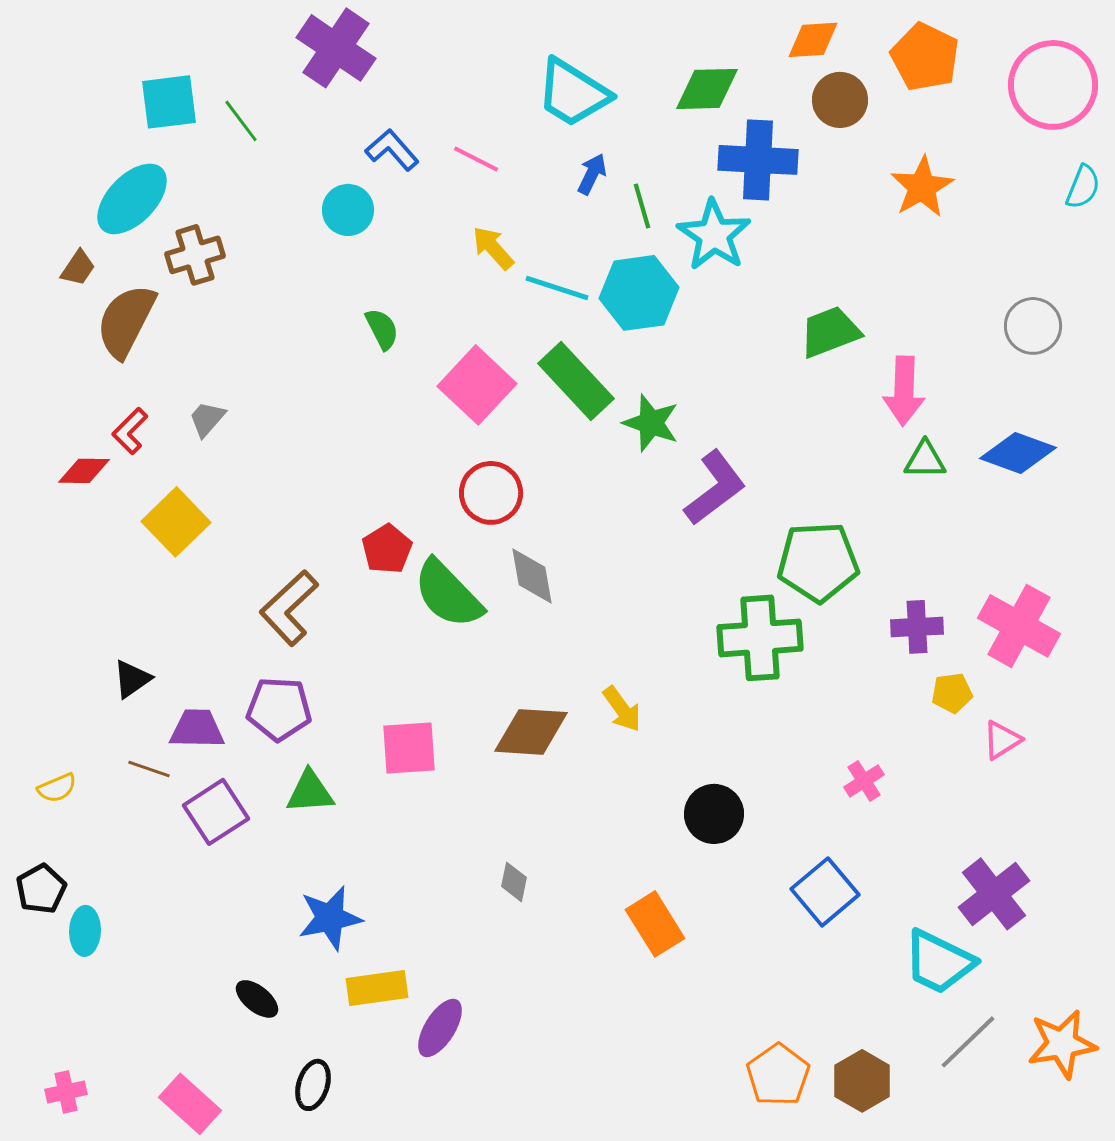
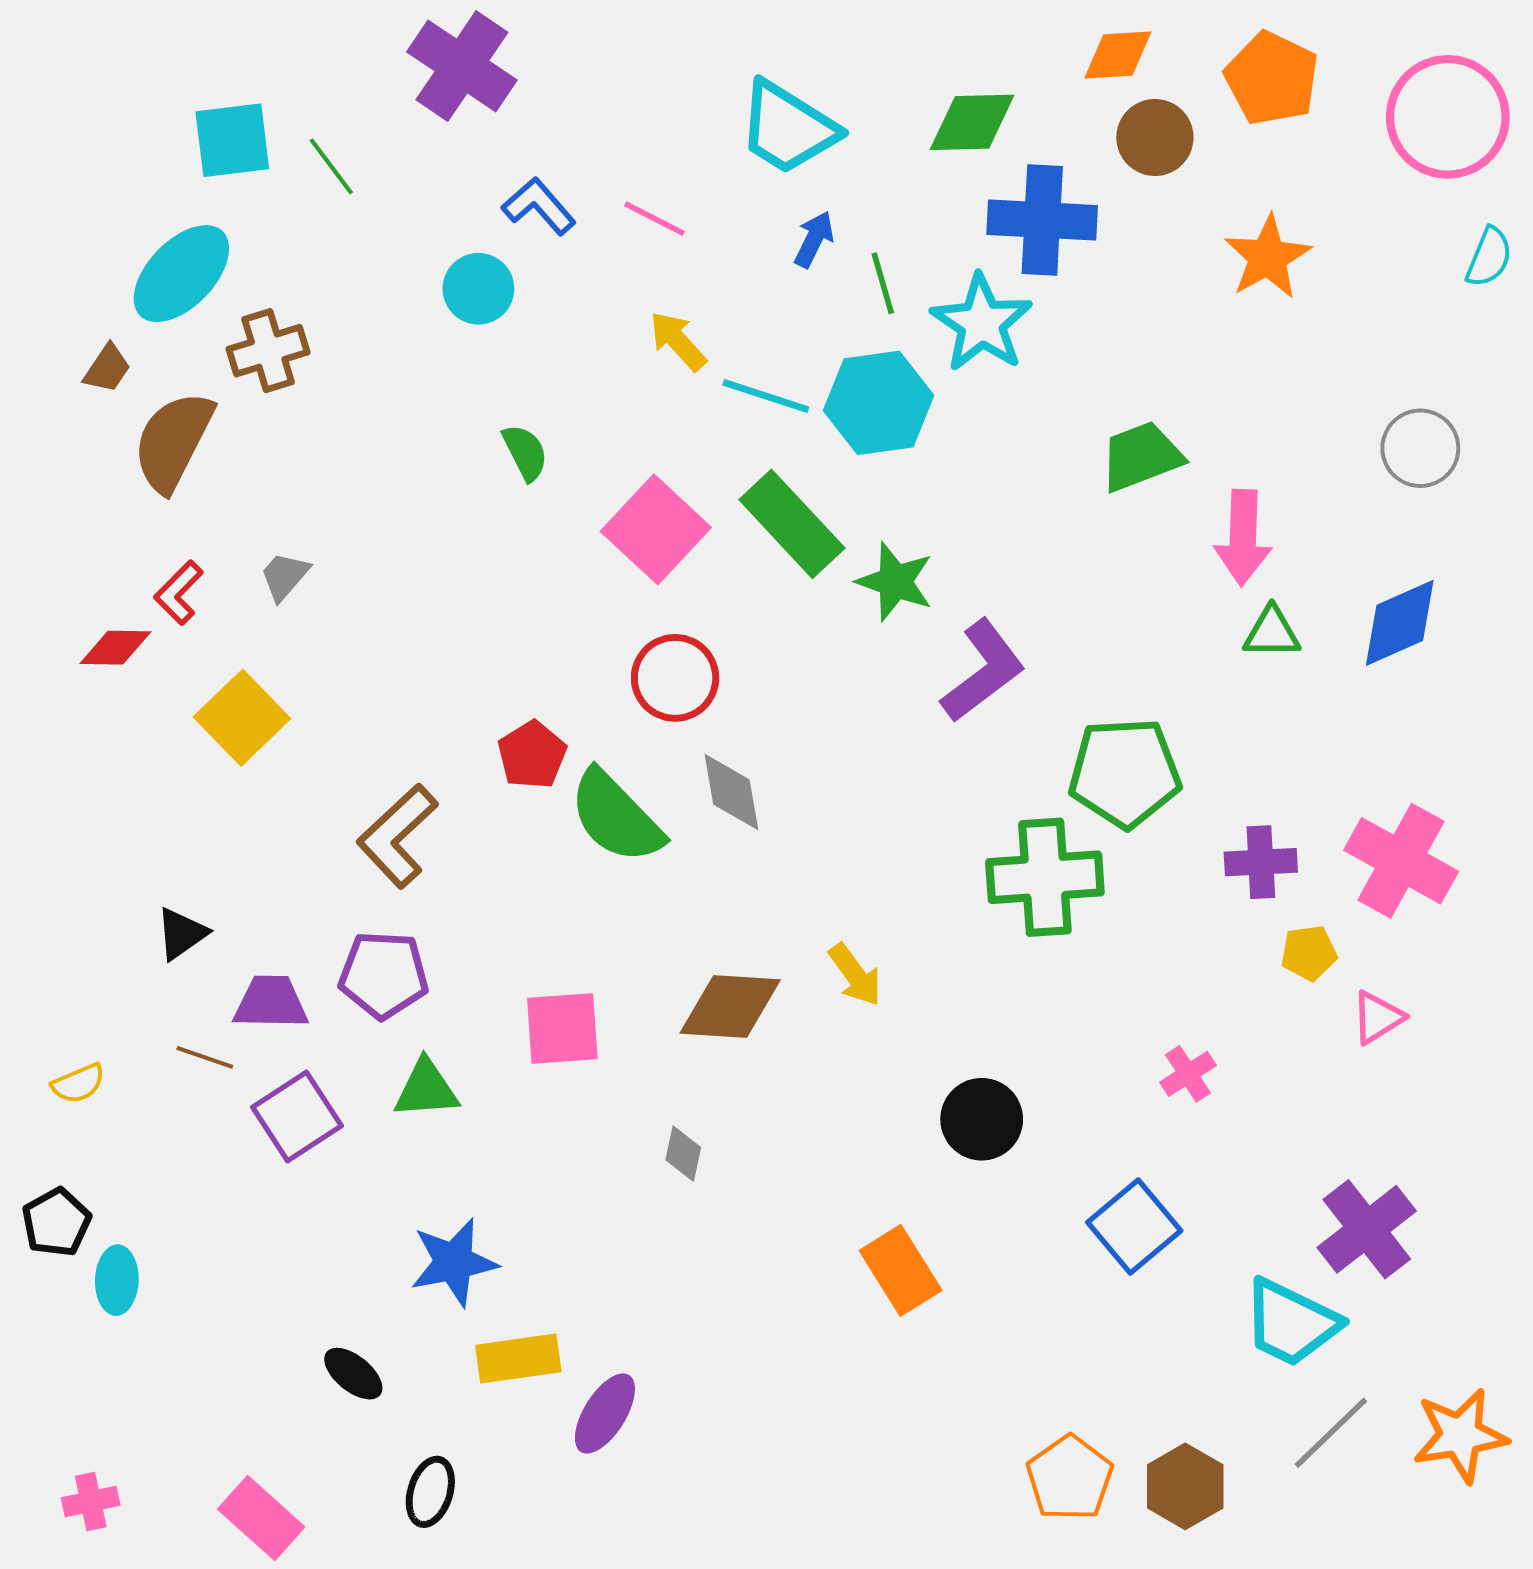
blue diamond: (1018, 453) -> (1400, 623), turned -44
gray diamond: (514, 882) -> (683, 1154), moved

